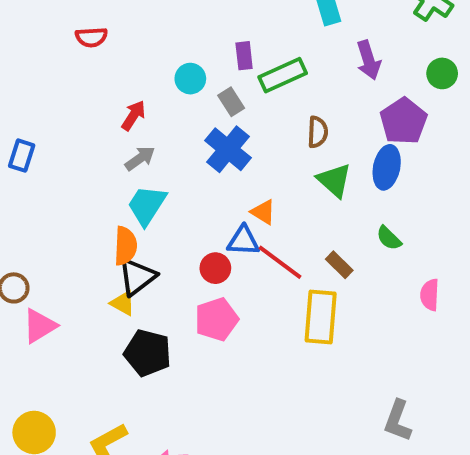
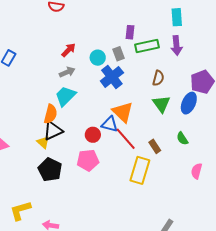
purple arrow: (368, 60) -> (176, 45), moved
cyan circle: (190, 79) -> (98, 58), moved
orange triangle: (263, 212) -> (123, 112), size x1.6

